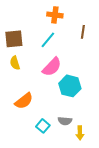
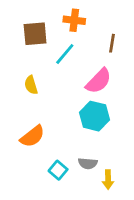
brown square: (14, 39) -> (35, 34), moved
yellow semicircle: (15, 63) -> (31, 85), moved
pink semicircle: (52, 67) -> (99, 81), moved

